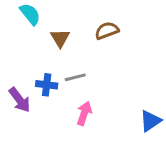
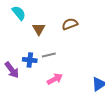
pink arrow: (84, 113) -> (55, 79), turned 42

